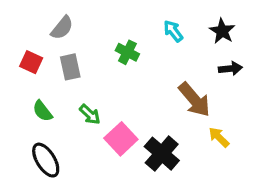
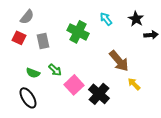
gray semicircle: (62, 28) -> (27, 17), moved
green cross: (127, 52) -> (78, 32), size x1.5
black arrow: (230, 69) -> (151, 35), moved
green semicircle: (42, 111) -> (33, 73), moved, turned -32

